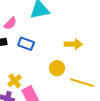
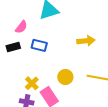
yellow circle: (57, 68) -> (65, 77), moved

